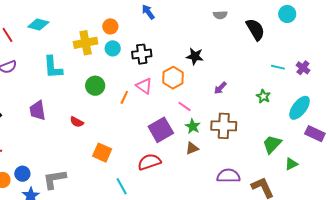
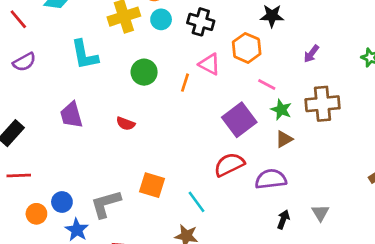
black cross: (142, 54) -> (201, 22), turned 30
orange square: (102, 153) -> (152, 185), moved
purple semicircle: (228, 176) -> (271, 179), moved

